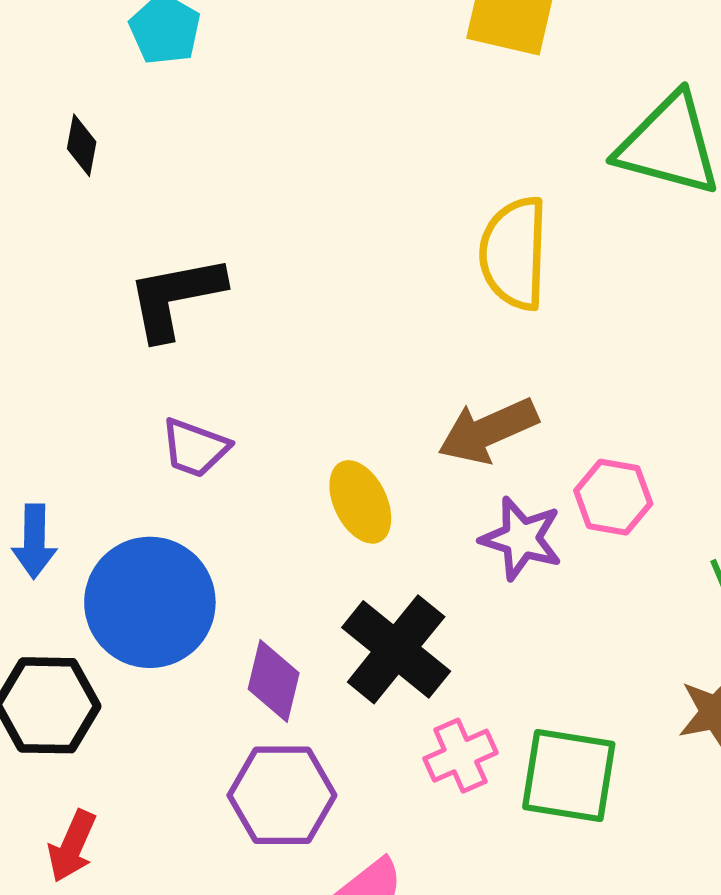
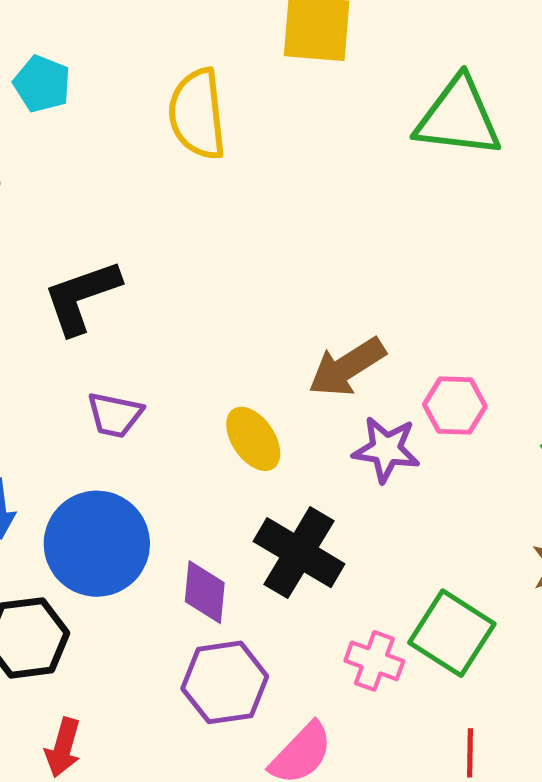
yellow semicircle: (514, 253) -> (197, 114), moved
pink cross: (460, 756) -> (374, 661), moved, turned -38
green square: (569, 776) -> (452, 633), turned 32

